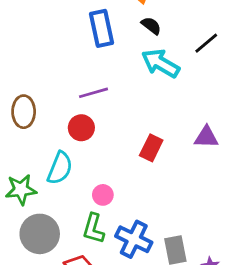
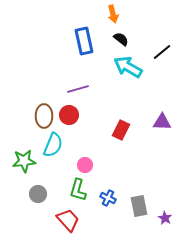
brown ellipse: (24, 112) -> (44, 116), moved
gray circle: (40, 234) -> (38, 194), size x0.6
blue cross: (134, 239) -> (108, 198), size x0.6

